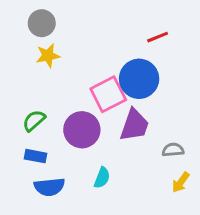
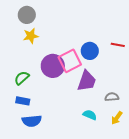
red line: (158, 37) -> (118, 45), moved, turned 32
blue circle: (139, 79) -> (90, 51), size x0.7
purple circle: (82, 130) -> (53, 66), moved
cyan semicircle: (102, 178) -> (90, 115), moved, turned -88

